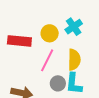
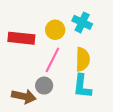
cyan cross: (74, 27) -> (82, 22), turned -30
gray circle: (58, 83) -> (44, 86), moved

